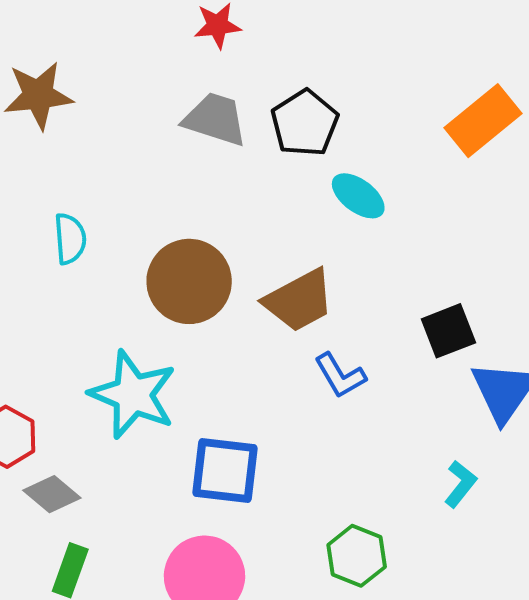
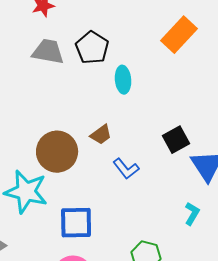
cyan ellipse: (358, 196) -> (123, 80), turned 56
brown circle: (189, 281) -> (57, 152), moved
brown trapezoid: (299, 300) -> (101, 135), size x0.6

